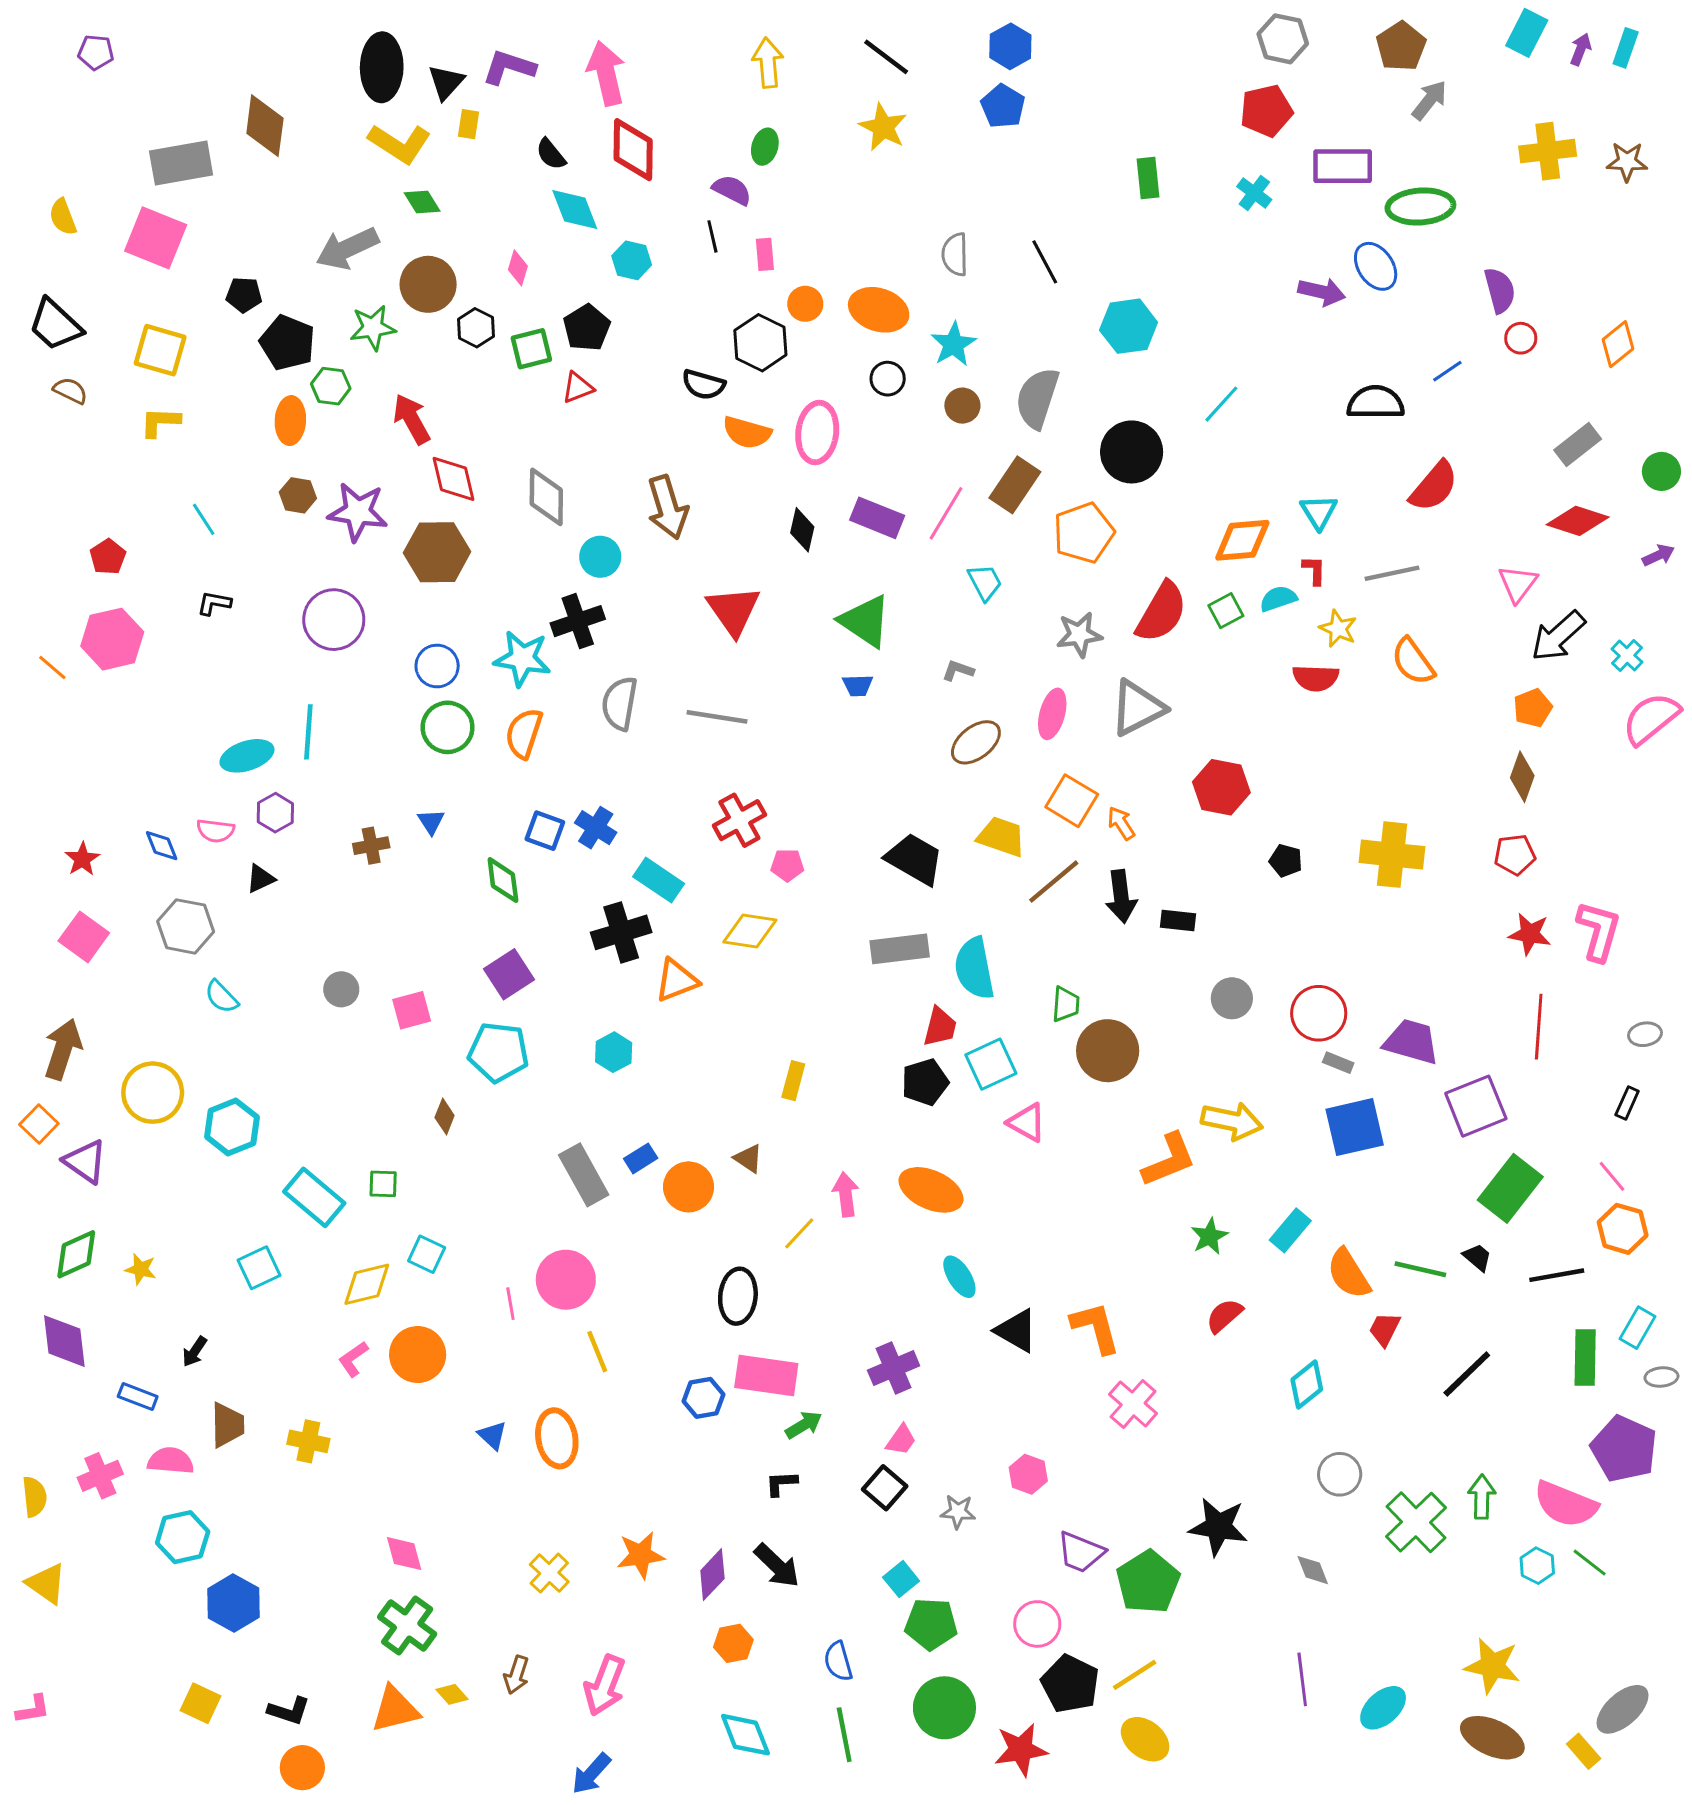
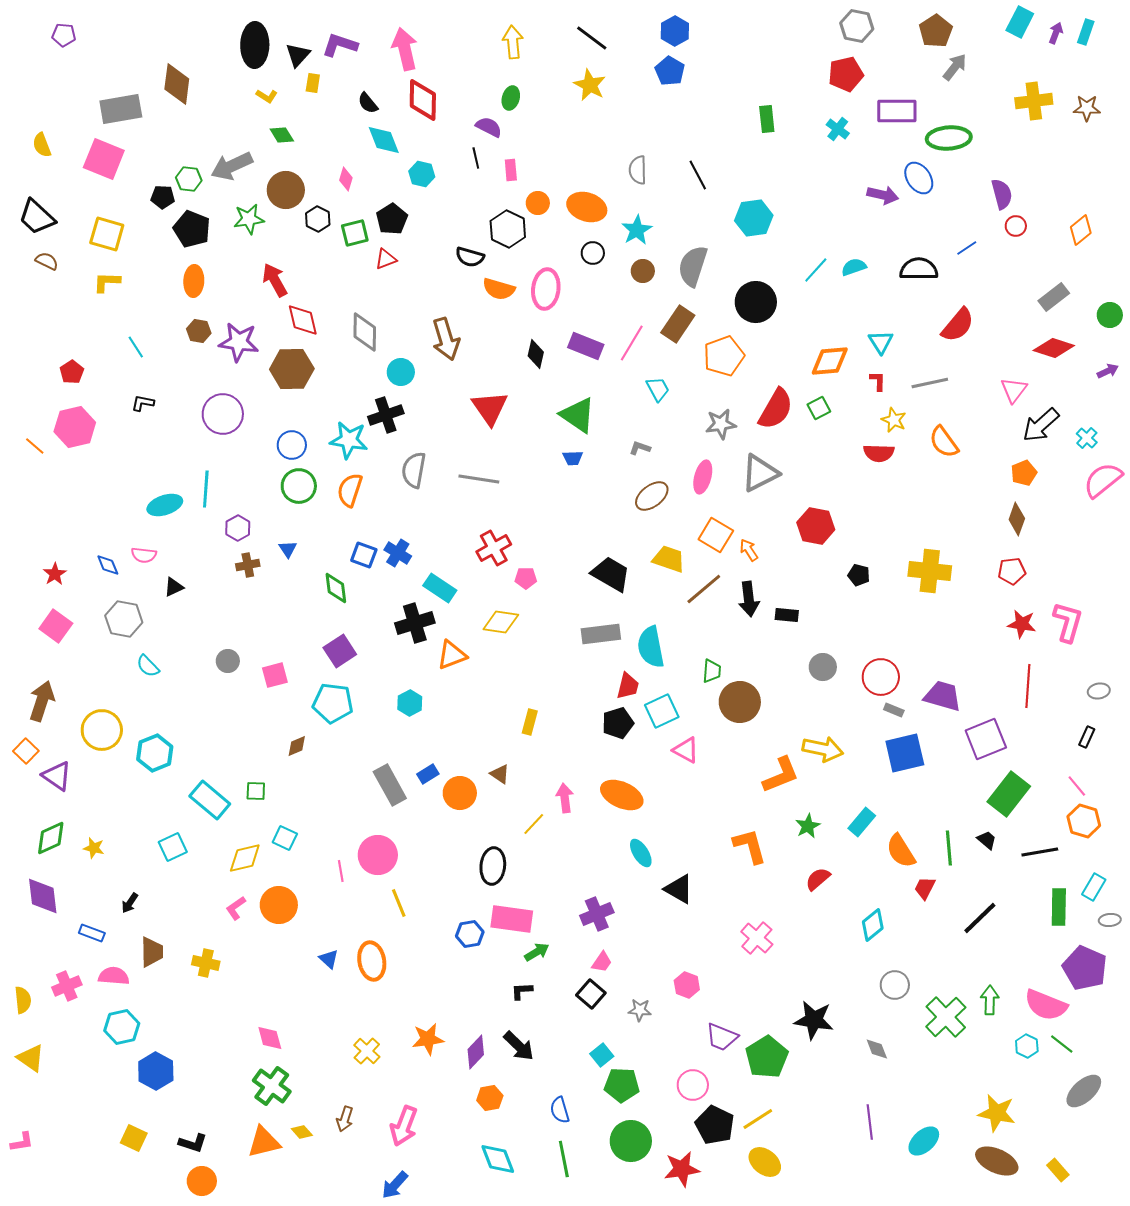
yellow L-shape: (400, 144) -> (267, 96), size x0.5
green hexagon: (331, 386) -> (189, 179), moved
cyan semicircle: (1278, 599) -> (854, 267), moved
purple hexagon: (275, 813) -> (238, 528), moved
brown diamond: (445, 1117) -> (297, 746), turned 45
green line: (1420, 1269) -> (949, 848), turned 72
orange L-shape: (1096, 1328) -> (750, 846), moved
gray ellipse: (1623, 1709) -> (1084, 1091), moved

